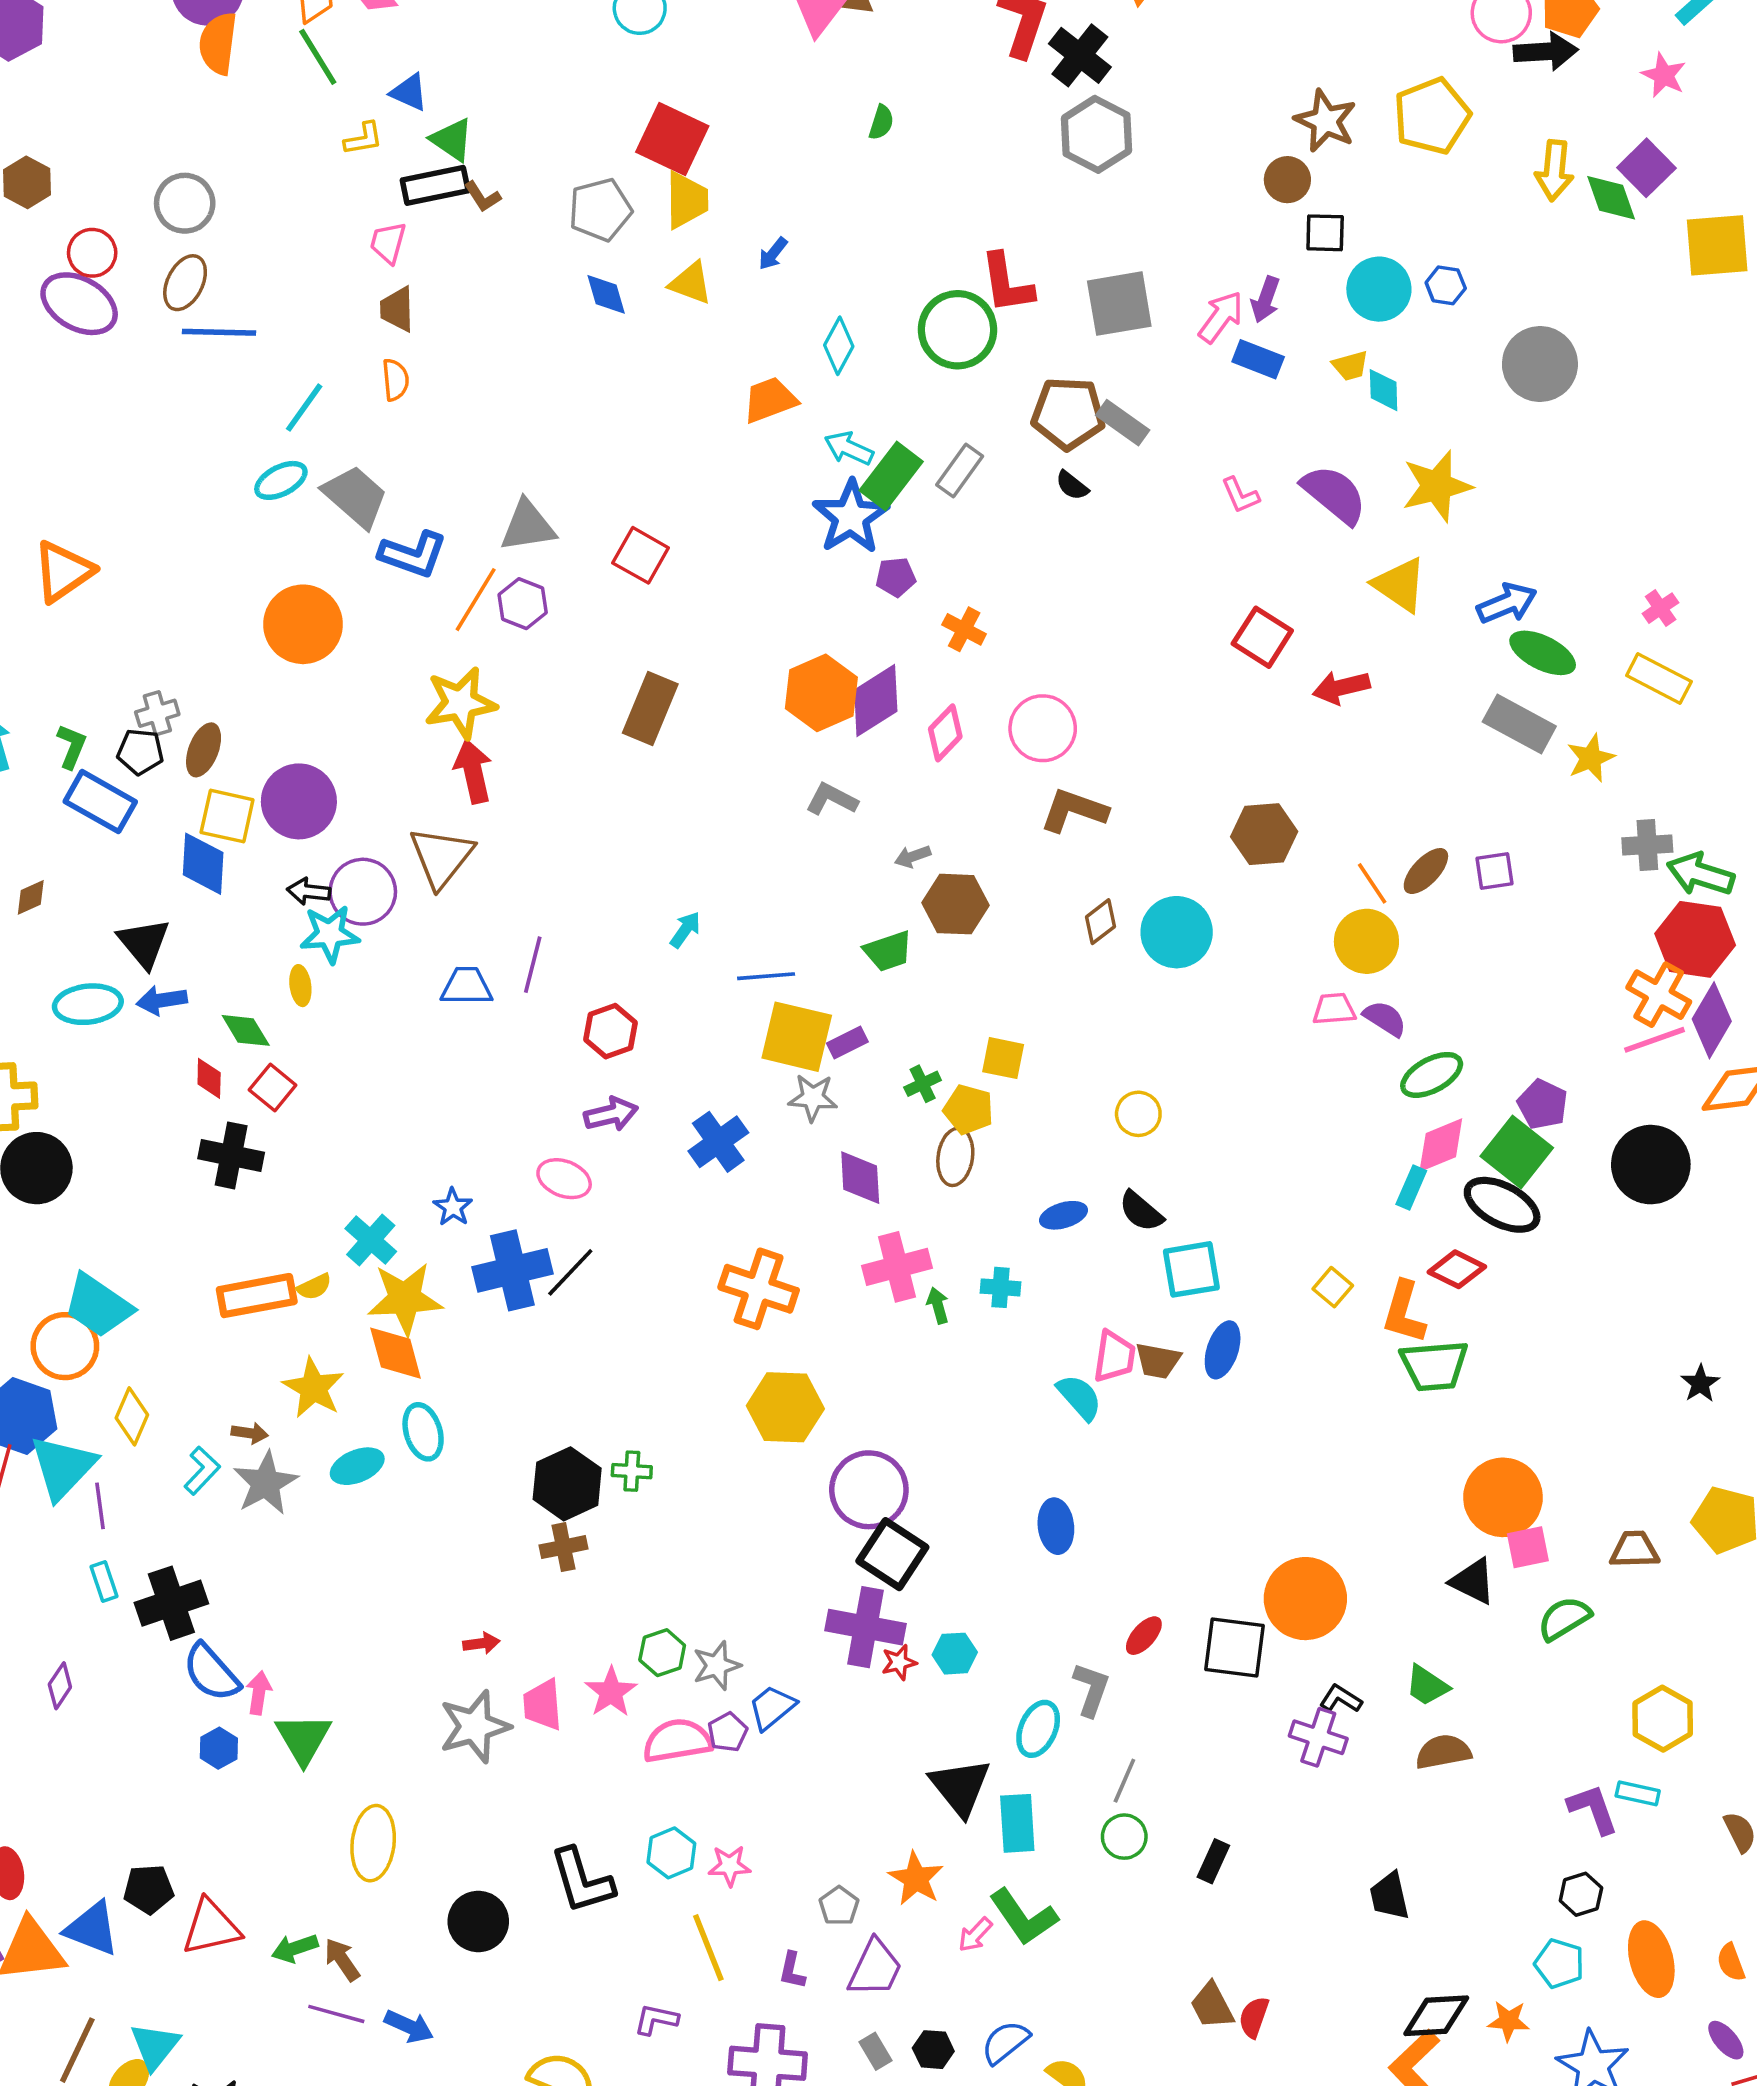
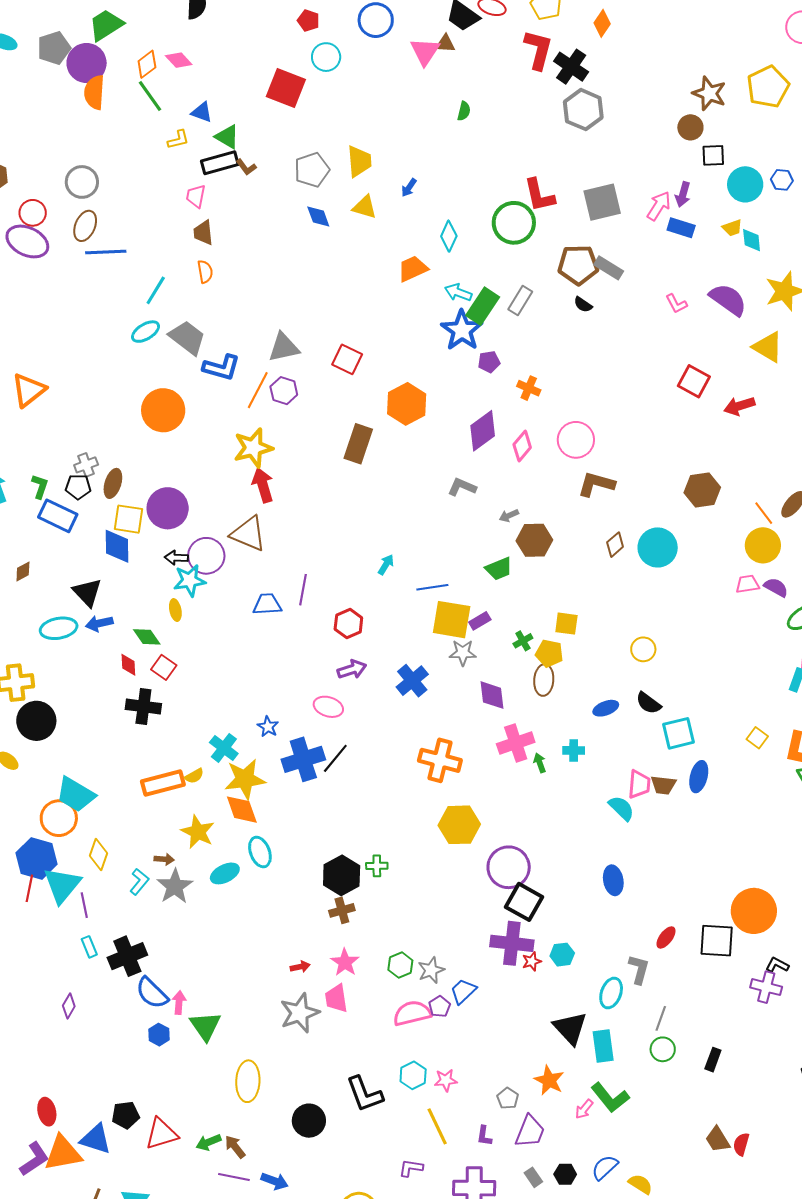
red square: (672, 139) -> (286, 88), moved
orange hexagon: (821, 693) -> (407, 404), moved
brown triangle: (441, 857) -> (248, 534), turned -42
pink star: (611, 1692) -> (345, 962), moved

